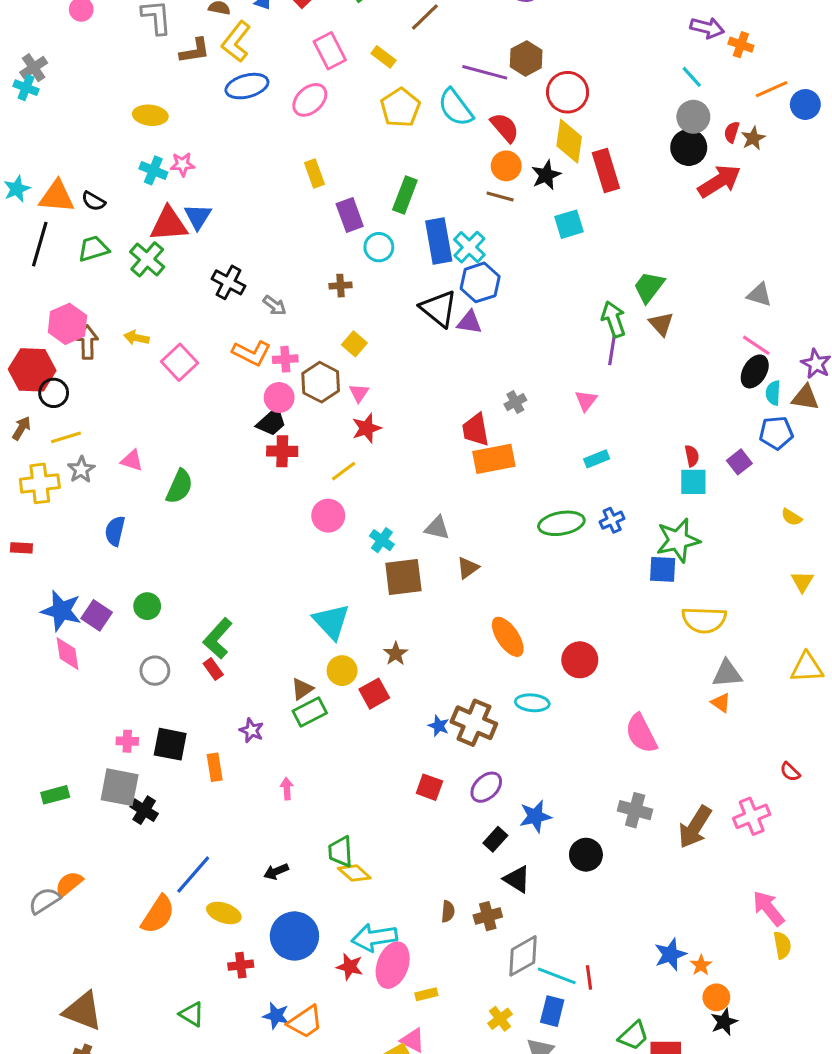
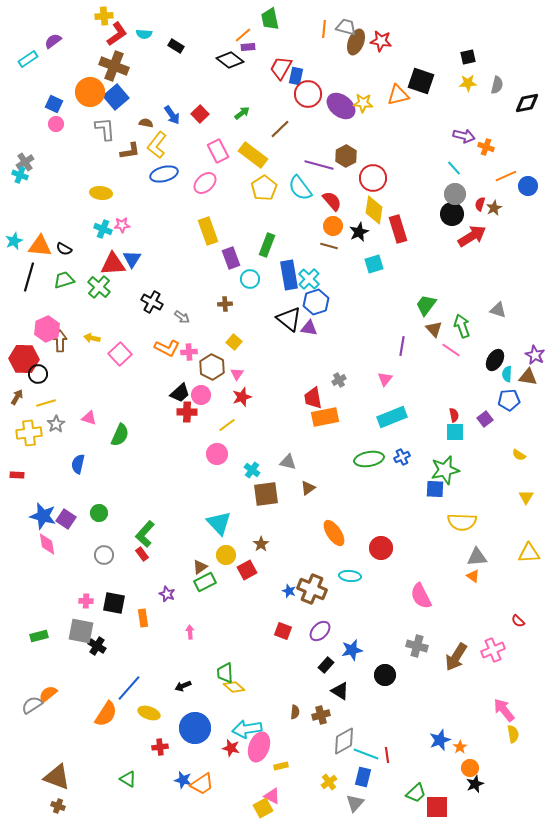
yellow rectangle: (383, 57) -> (253, 155), size x1.8
yellow rectangle: (314, 174) -> (208, 231), size x1.5
green arrow: (614, 319) -> (462, 326), moved
pink line: (756, 345) -> (451, 350), moved
pink circle: (279, 398) -> (201, 395), moved
cyan rectangle: (597, 459) -> (392, 417), size x1.8

